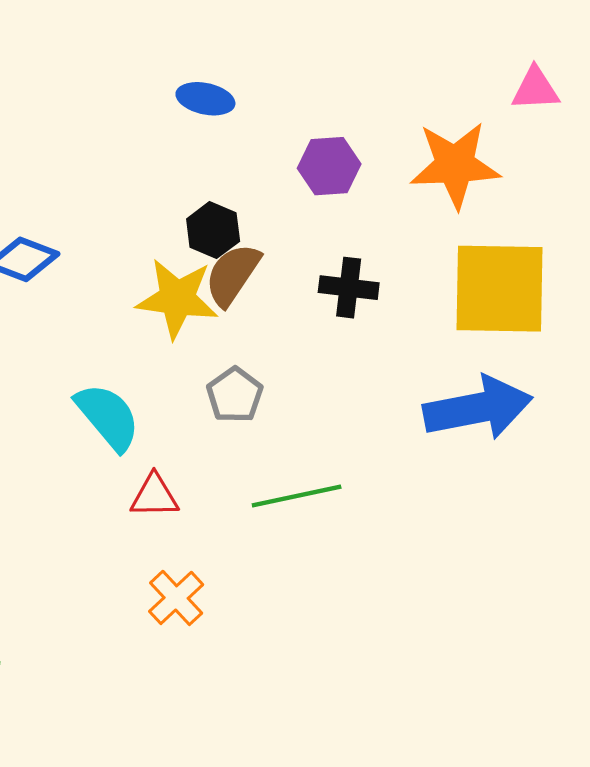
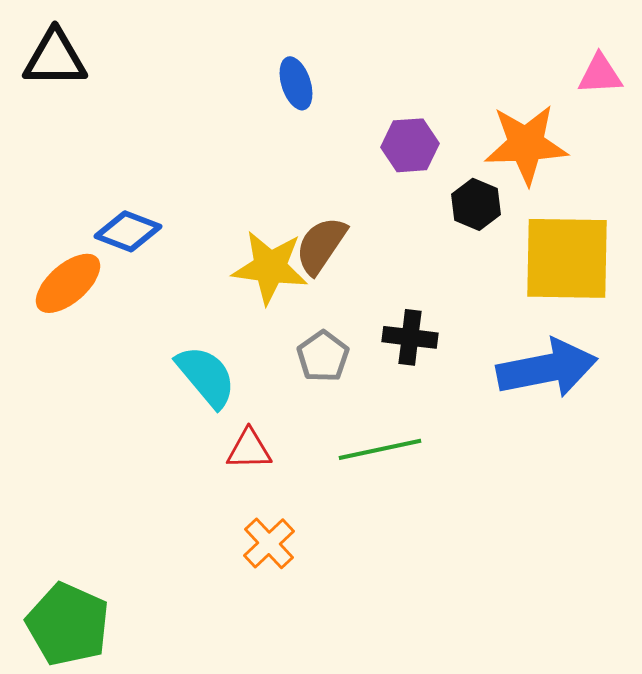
blue ellipse: (205, 99) -> (296, 83), turned 60
black hexagon: (213, 230) -> (476, 204), moved
black cross: (349, 288) -> (410, 337), moved

